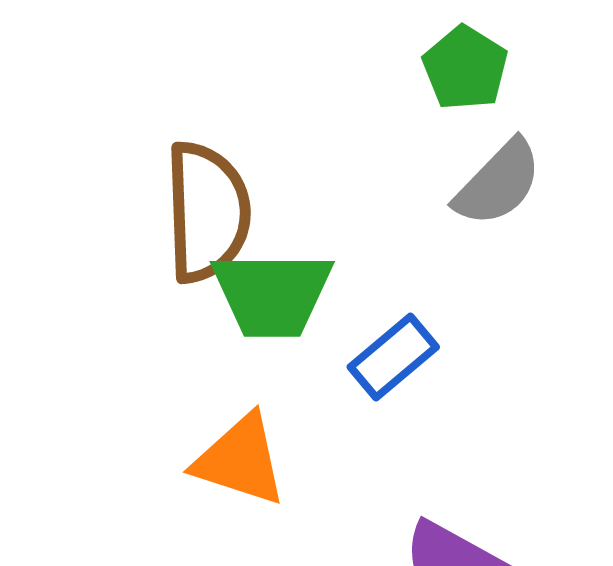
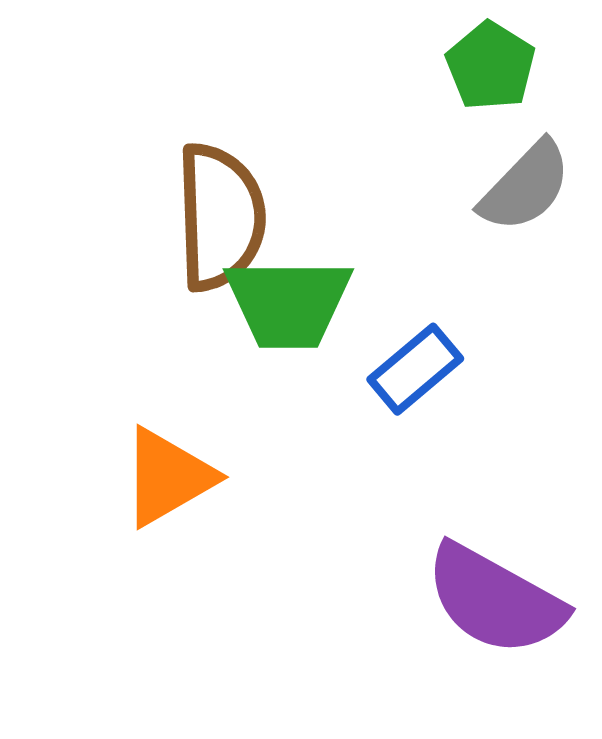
orange triangle: (240, 460) -> (168, 477), moved, turned -48

